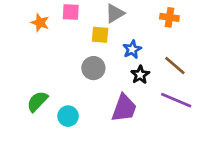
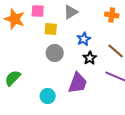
orange star: (40, 23) -> (15, 19), size x1.5
yellow square: (100, 35) -> (51, 29), moved
cyan circle: (68, 116) -> (48, 96), moved

